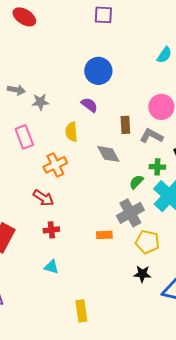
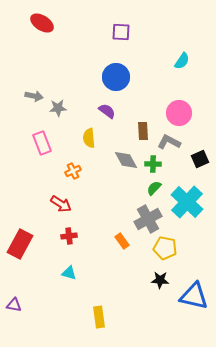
purple square: (103, 15) -> (121, 32), moved
orange cross: (55, 165) -> (73, 171), size x0.7
green cross: (157, 167) -> (153, 164), moved
orange rectangle: (104, 235) -> (122, 241), turned 56

